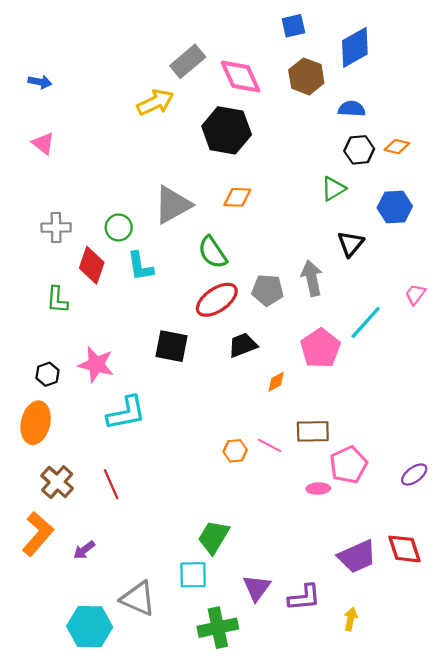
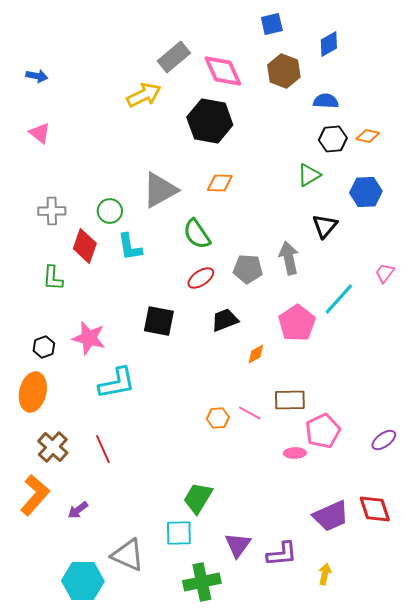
blue diamond: (355, 47) -> (329, 44), size x0.7
red ellipse: (217, 300) -> (201, 278), size x0.7

